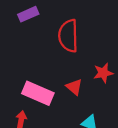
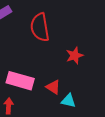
red triangle: (74, 87) -> (53, 87), moved

